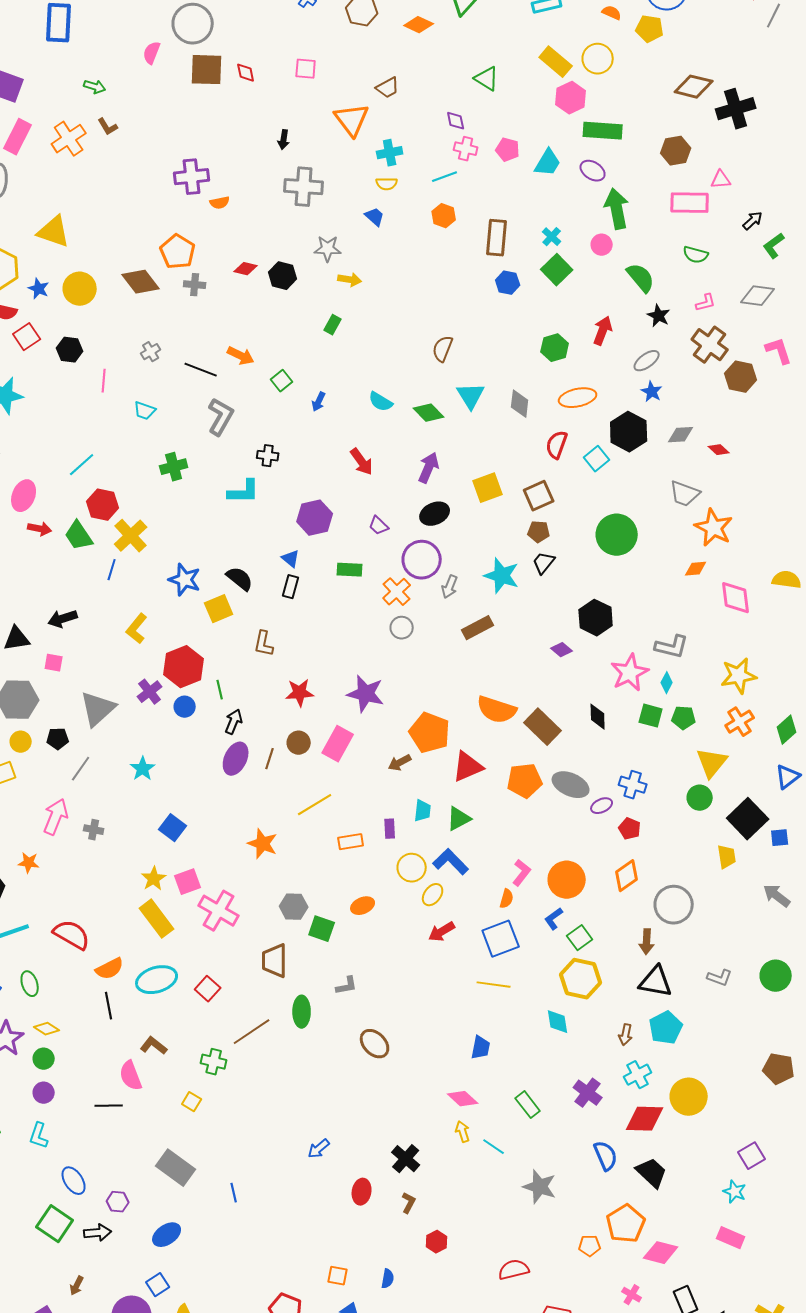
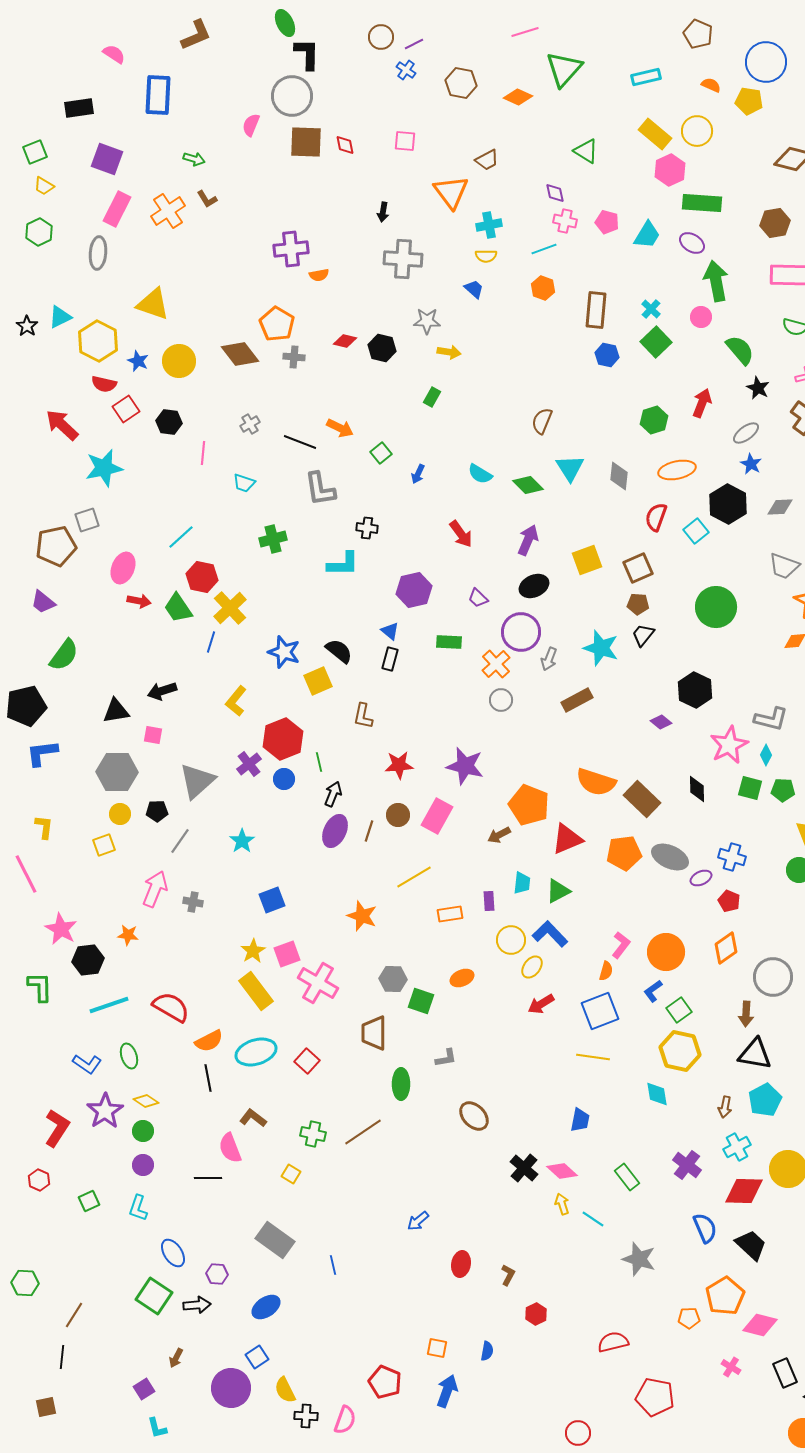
gray L-shape: (221, 417) -> (320, 489), turned 141
blue square: (173, 828) -> (272, 900), turned 32
brown line: (252, 1032) -> (363, 1132), moved
black cross: (406, 1159) -> (524, 1168), moved

